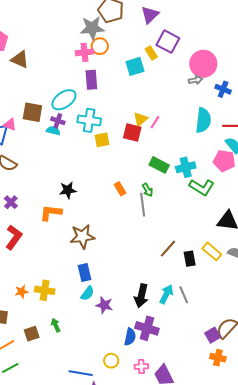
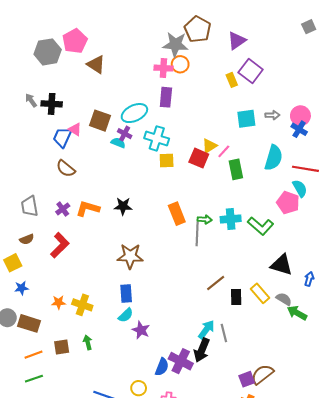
pink circle: (203, 64) -> (300, 116), moved, size x0.7
cyan square: (135, 66) -> (246, 119), moved
green rectangle: (159, 165) -> (236, 169), moved, turned 42
cyan cross: (186, 167) -> (231, 219), moved
orange rectangle: (120, 189) -> (177, 214), size x1.5
green arrow: (147, 190) -> (205, 219), turned -64
orange L-shape: (51, 213) -> (88, 209), moved
black arrow: (141, 296) -> (202, 350), moved

